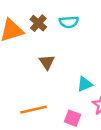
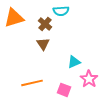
brown cross: (38, 23) -> (45, 24), moved

